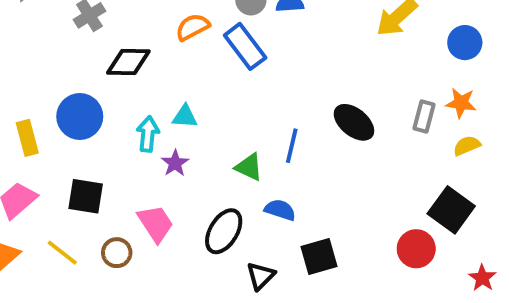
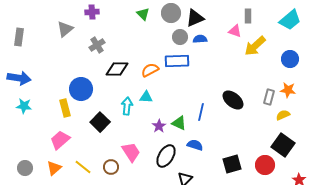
orange semicircle: (193, 27) -> (150, 70), moved
blue rectangle: (245, 46) -> (177, 61), turned -55
blue circle: (80, 116) -> (81, 89), moved
yellow semicircle: (467, 146) -> (283, 115), moved
purple star: (175, 163) -> (159, 126), moved
black square: (86, 196) -> (100, 122), moved, turned 36
black square: (319, 257) -> (232, 164), moved

